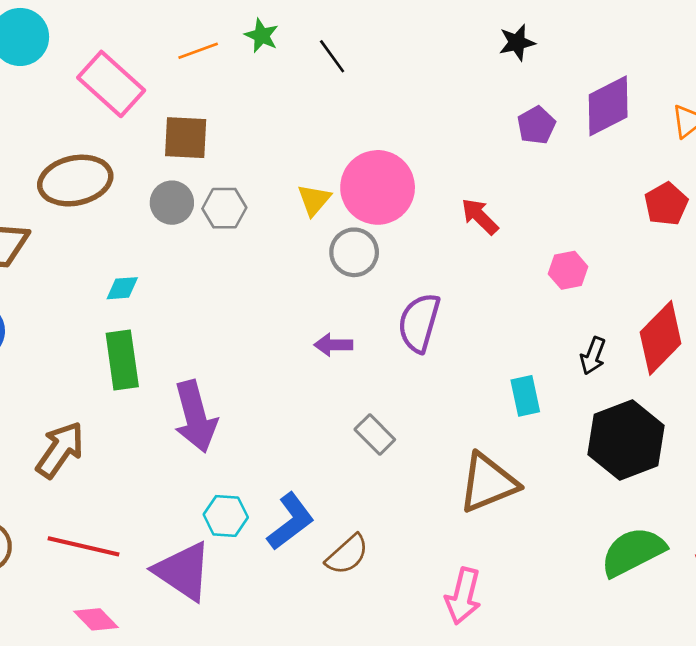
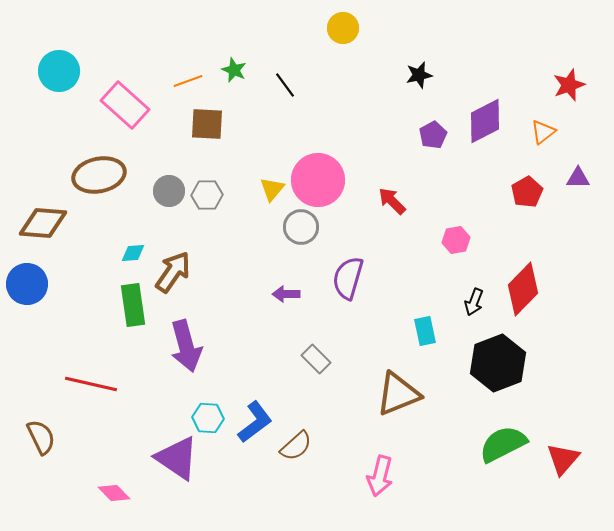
brown square: (186, 138) -> (207, 124), moved
brown arrow: (60, 450) -> (173, 272), moved
red line: (84, 546) -> (91, 384), moved

